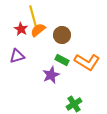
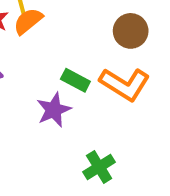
brown circle: (62, 35) -> (131, 31), moved

